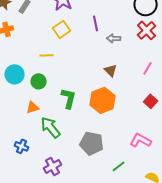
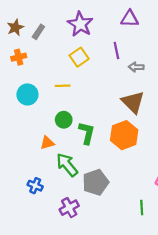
brown triangle: (111, 70) -> (133, 102), size x1.6
cyan circle: (15, 74) -> (27, 94), moved
green circle: (39, 81) -> (64, 120), moved
gray pentagon: (92, 143) -> (96, 182), moved, turned -30
green line: (119, 166) -> (142, 208), turned -56

